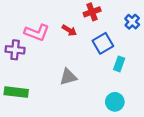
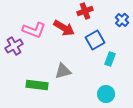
red arrow: (69, 30) -> (64, 28), size x1.5
purple cross: (15, 50) -> (14, 46), turned -36
green rectangle: (16, 92) -> (37, 85), moved

